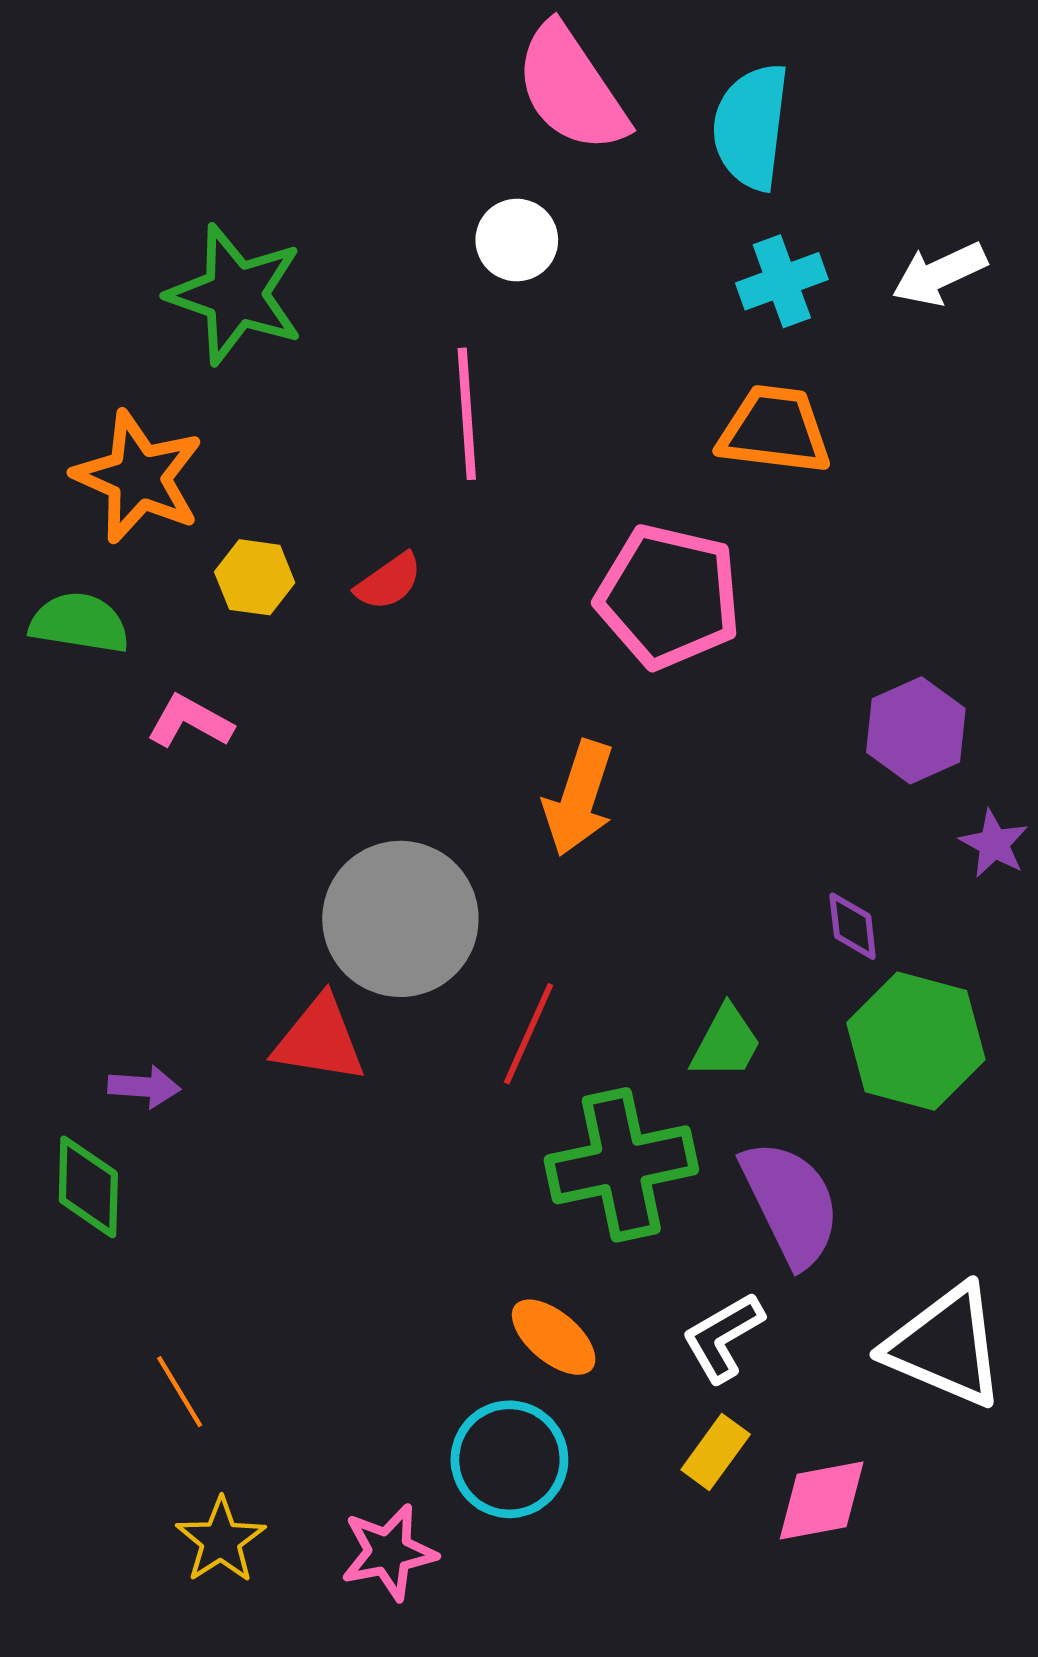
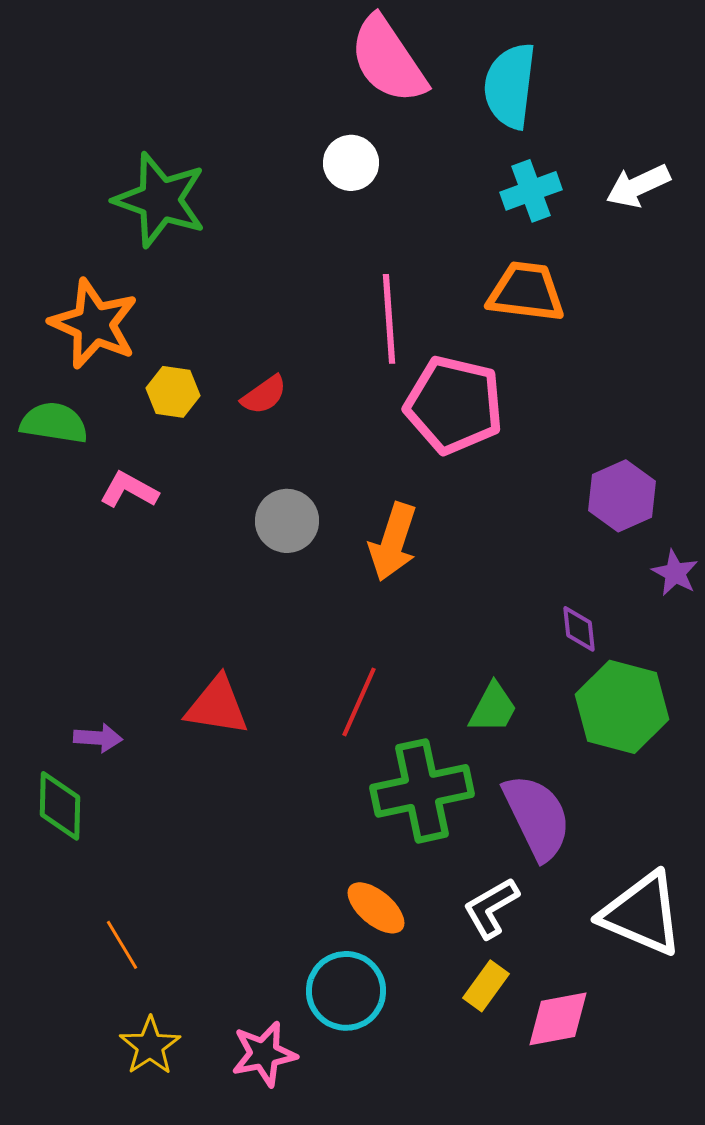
pink line: (467, 414) -> (389, 319), moved
gray circle: (400, 919) -> (287, 521), moved, size x0.6

